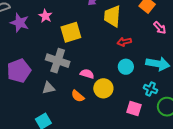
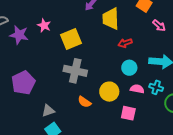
gray cross: (58, 61) -> (75, 71), moved
pink semicircle: (87, 74) -> (137, 89), moved
gray triangle: (48, 88) -> (48, 111), moved
pink square: (134, 109) -> (128, 113), moved

